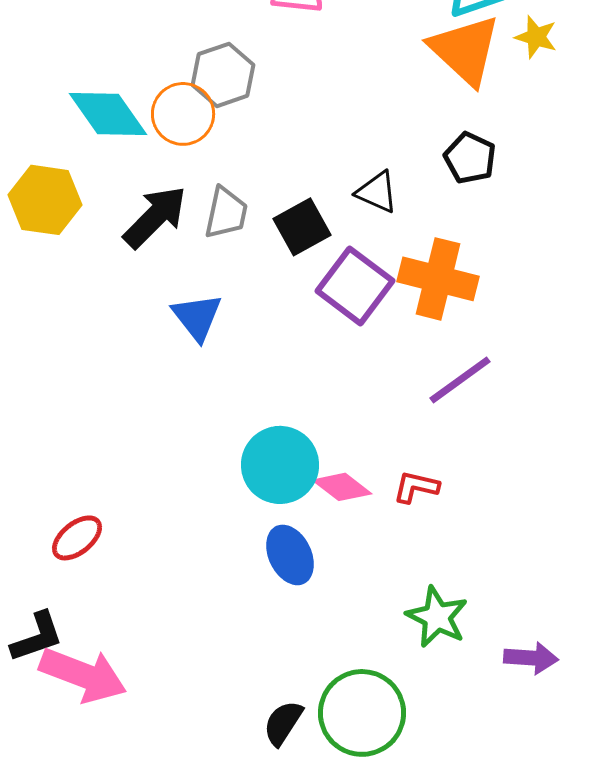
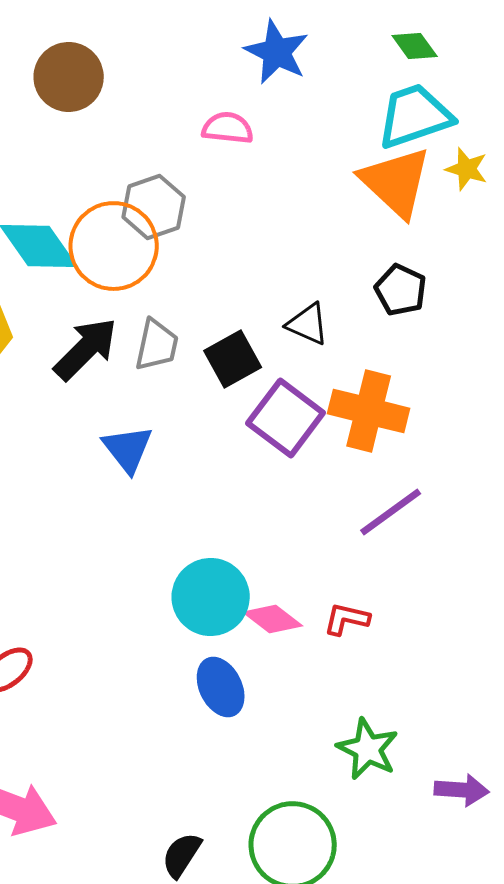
orange circle: (183, 114) -> (114, 246), size x1.4
black semicircle: (283, 723) -> (182, 855), moved

